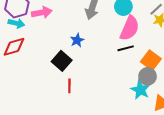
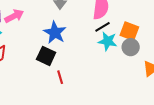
blue star: (77, 40) -> (55, 33), size x1.6
cyan star: (140, 90) -> (108, 41), moved

